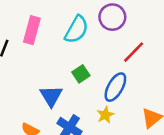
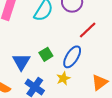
green square: (81, 74) -> (46, 54), moved

